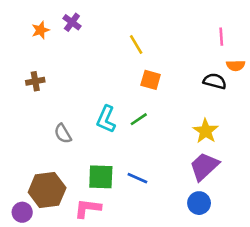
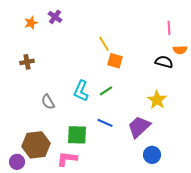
yellow line: (136, 45) -> (104, 44), moved
purple trapezoid: (204, 166) -> (139, 127), moved
blue line: (137, 178) -> (105, 123), moved

